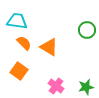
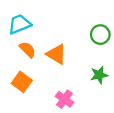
cyan trapezoid: (17, 21) -> (19, 24), turned -30
green star: (86, 87) -> (99, 75), moved

